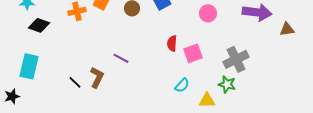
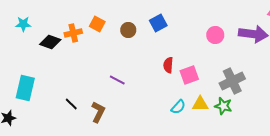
pink circle: (208, 13) -> (215, 35), moved
black diamond: (39, 25) -> (50, 42), moved
brown L-shape: (97, 77) -> (98, 112), moved
yellow triangle: (207, 100) -> (200, 104), moved

